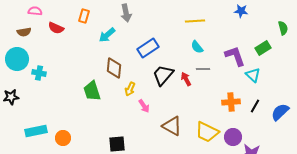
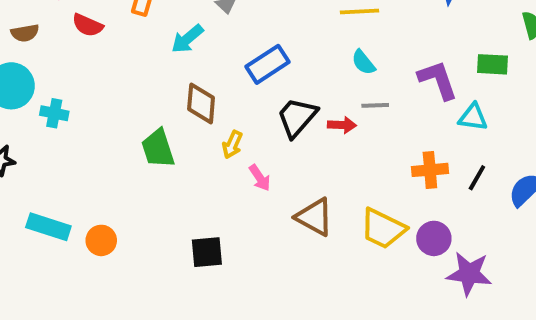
green rectangle: (263, 48) -> (493, 64), turned 35
cyan triangle: (253, 75) -> (473, 117), turned -35
red arrow: (186, 79) -> (342, 125), turned 120
cyan rectangle: (36, 131) -> (48, 227), turned 30

